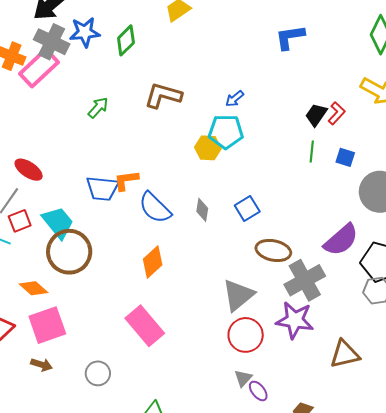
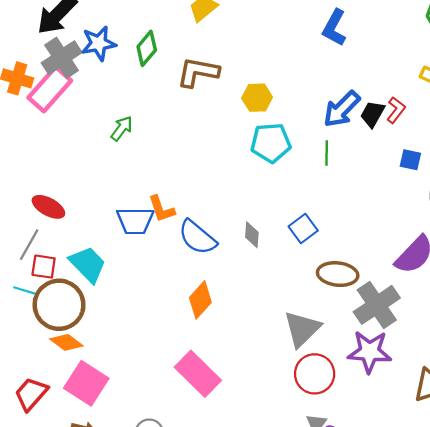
blue L-shape: (290, 37) -> (334, 28), turned -48
gray cross: (52, 42) -> (62, 58), turned 36
brown L-shape: (163, 95) -> (198, 72), moved
blue arrow: (235, 99) -> (342, 109), moved, size x1.8
yellow hexagon: (208, 148) -> (257, 98), moved
green line: (312, 152) -> (327, 153), moved
orange L-shape: (126, 180) -> (161, 209), turned -96
red square: (20, 221) -> (44, 267), turned 35
brown circle: (69, 252) -> (59, 305), moved
pink square: (47, 325) -> (86, 383), turned -33

